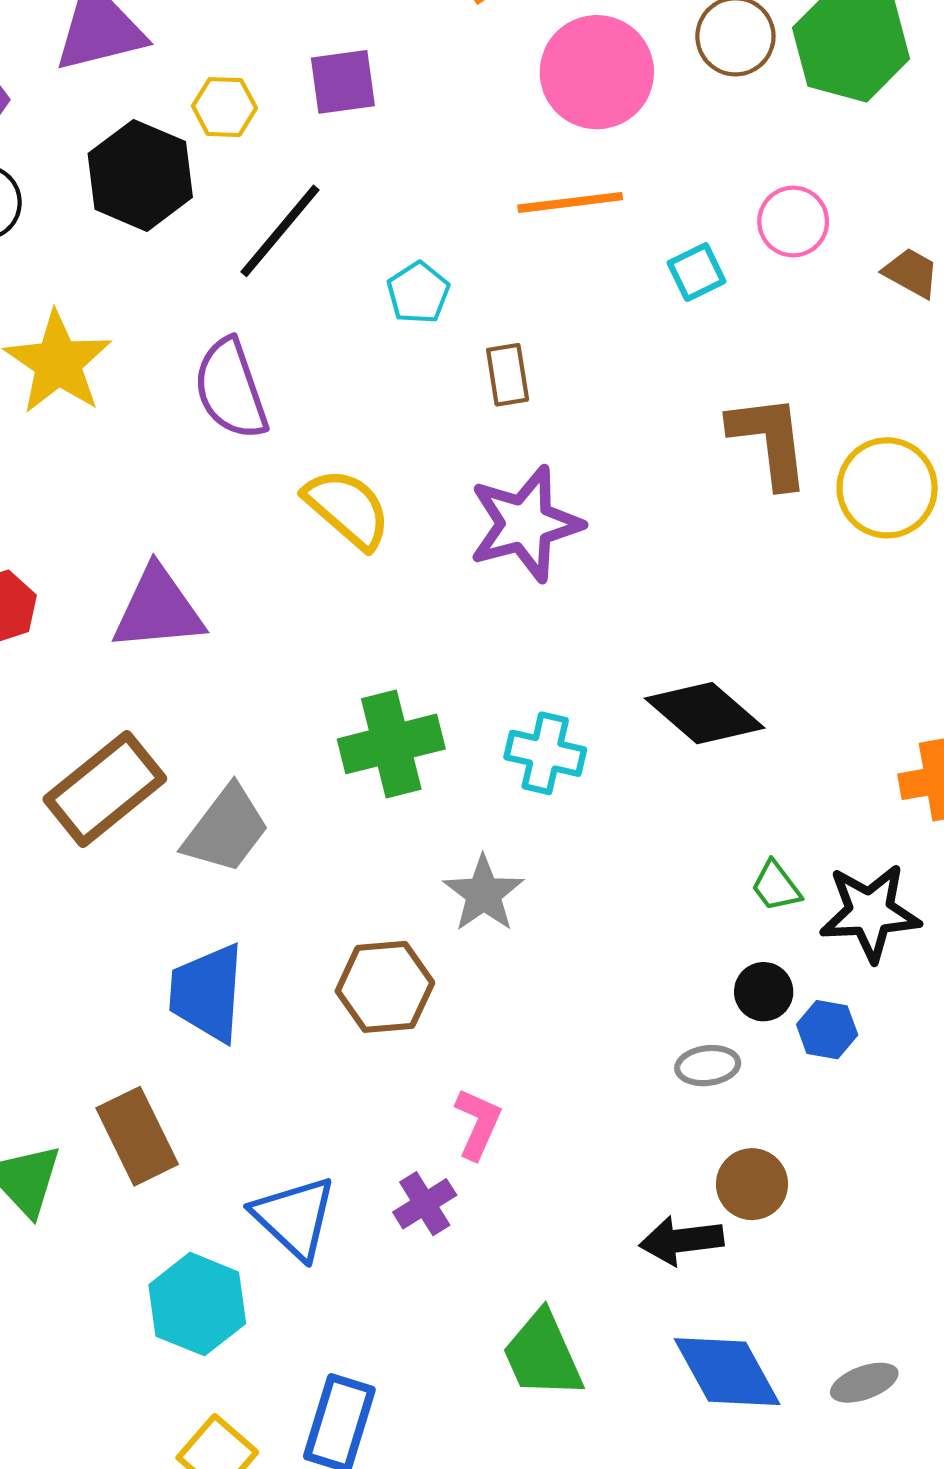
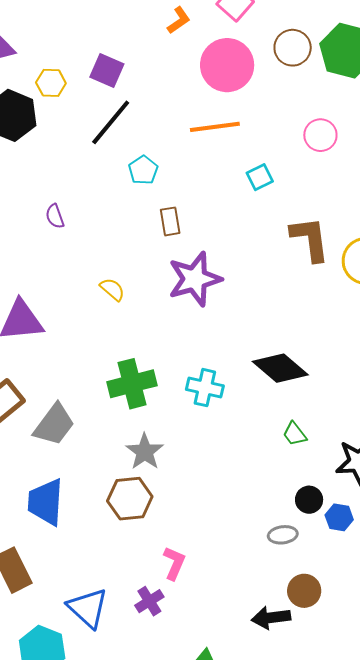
purple square: (343, 82) -> (107, 71), turned 32
black line: (280, 231) -> (111, 122), moved
cyan square: (696, 272) -> (260, 177), moved
brown rectangle: (508, 375) -> (170, 221), moved
purple semicircle: (231, 389) -> (55, 216), size x0.5
yellow semicircle: (347, 508) -> (112, 289), moved, size x0.6
green trapezoid: (776, 886) -> (295, 434), moved
gray star: (483, 894) -> (145, 452), moved

